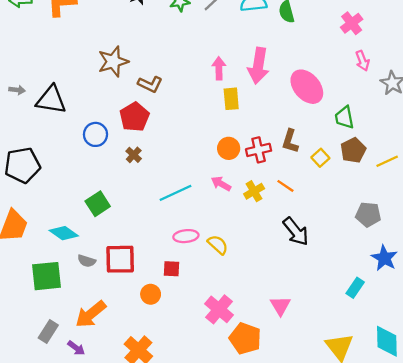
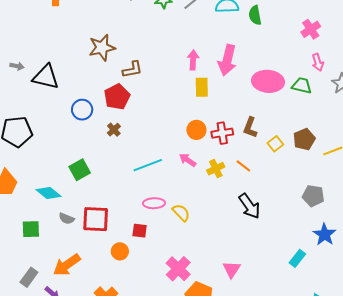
brown L-shape: (150, 84) -> (132, 70), turned -40
pink ellipse: (307, 87) -> (268, 81), turned -48
green trapezoid: (344, 117) -> (302, 86), moved, turned 110
green square: (47, 276) -> (31, 229), size x0.7

